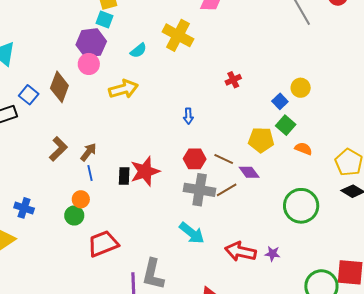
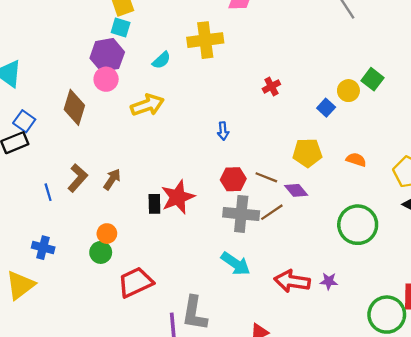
yellow cross: (178, 35) -> (205, 40), turned -32
blue square: (29, 95) -> (24, 121), moved
green square: (286, 125) -> (373, 79), moved
blue line: (90, 173) -> (48, 192), moved

